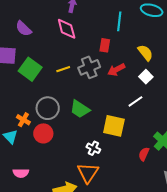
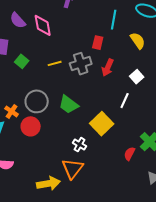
pink diamond: (67, 29) -> (43, 25), moved
yellow semicircle: (145, 53) -> (138, 41), moved
green square: (30, 69) -> (22, 61), size x0.6
red arrow: (116, 70) -> (108, 68), turned -42
white line: (135, 101) -> (125, 101), turned -35
yellow square: (114, 126) -> (102, 124), turned 30

